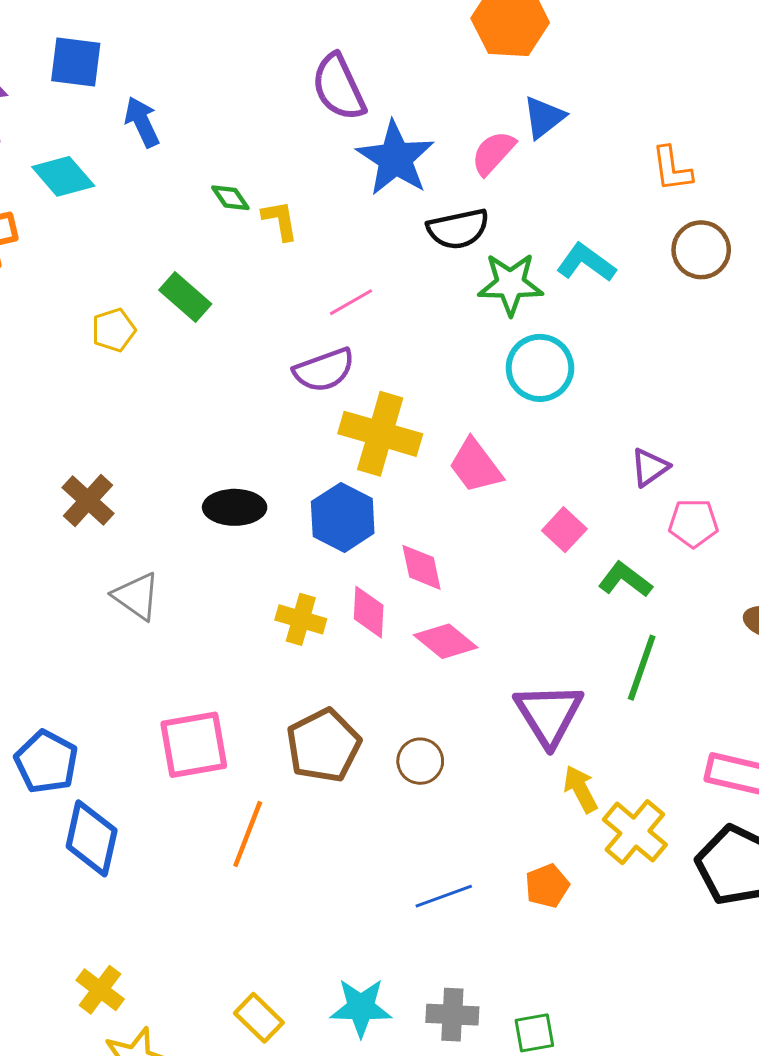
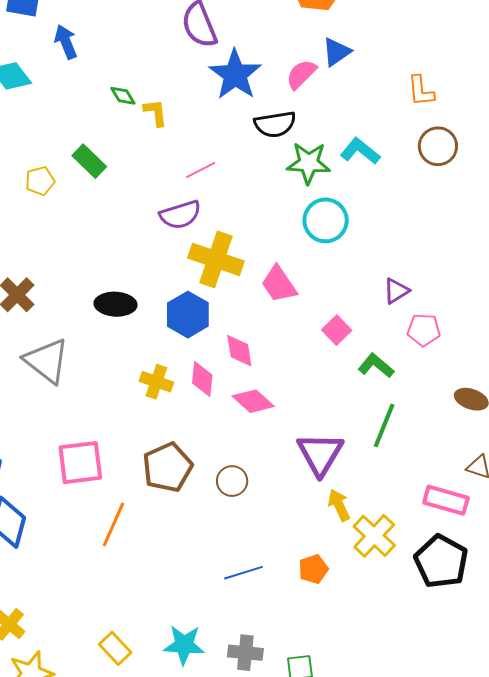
gray triangle: (136, 596) -> (47, 361), size x1.4

